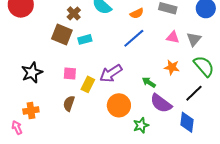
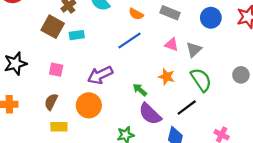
orange semicircle: (137, 13) -> (136, 14), turned 48
yellow rectangle: (88, 84) -> (59, 127), moved, turned 56
orange circle: (119, 105) -> (89, 105), moved

